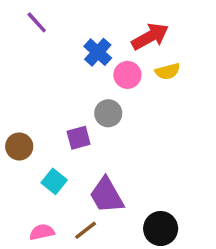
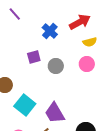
pink circle: (127, 75) -> (87, 64), moved
purple square: (79, 138) -> (34, 57), moved
cyan square: (54, 181) -> (25, 105), size x1.5

